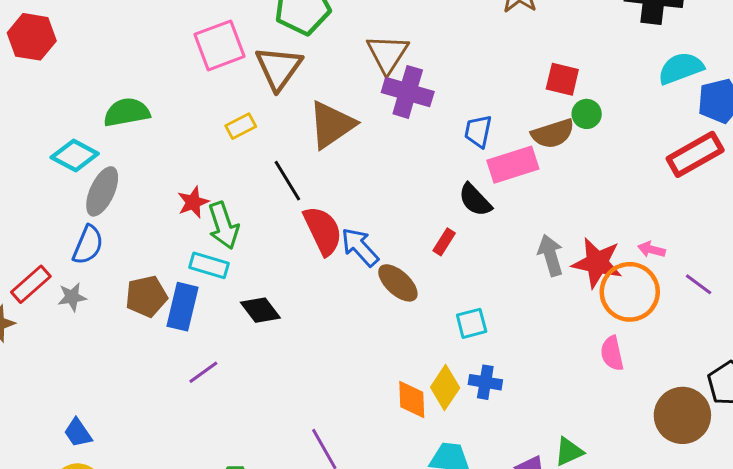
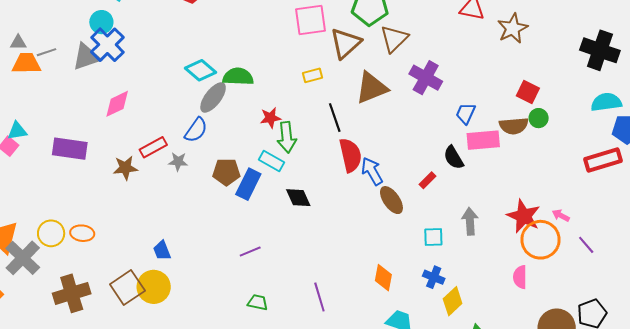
brown triangle: (387, 54) -> (394, 39), moved
green semicircle: (127, 112) -> (238, 77), moved
gray arrow: (551, 255) -> (470, 221), moved
purple line: (203, 372) -> (250, 251), moved
yellow diamond: (445, 387) -> (453, 301), moved

